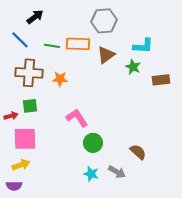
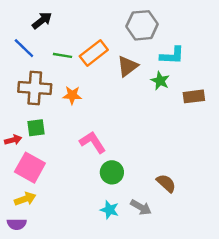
gray hexagon: (104, 21) -> (142, 25), moved
orange rectangle: (78, 44) -> (94, 53), turned -40
pink square: (25, 139) -> (30, 168), turned 30

